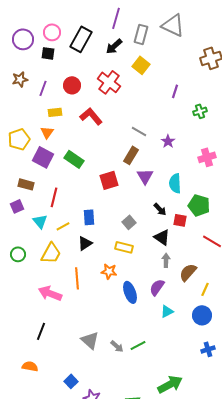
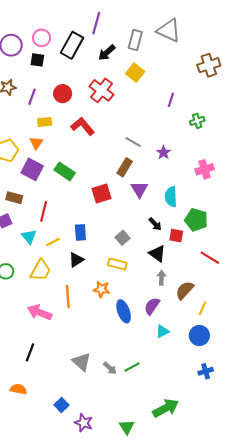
purple line: (116, 18) -> (96, 23), moved

